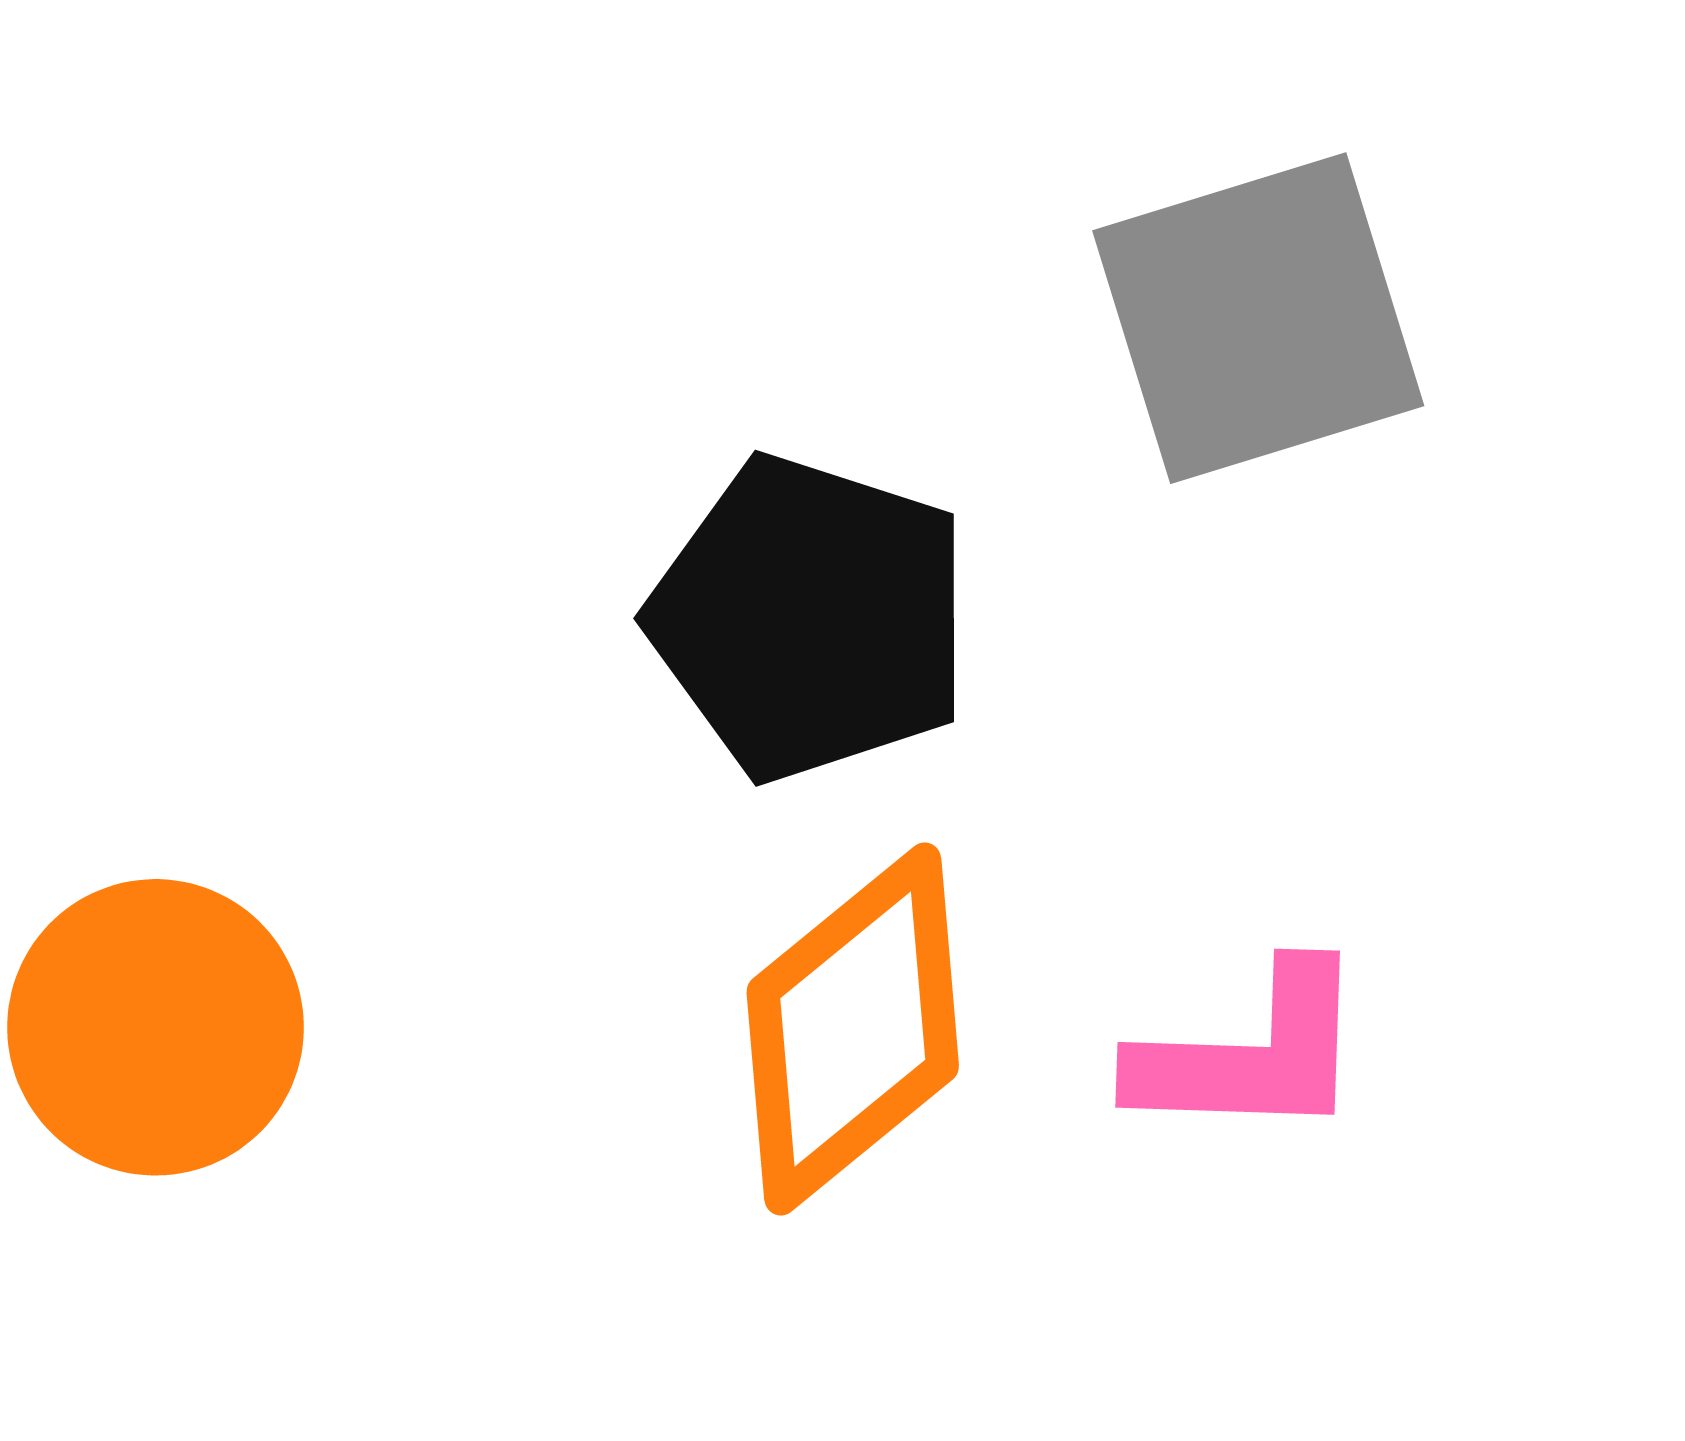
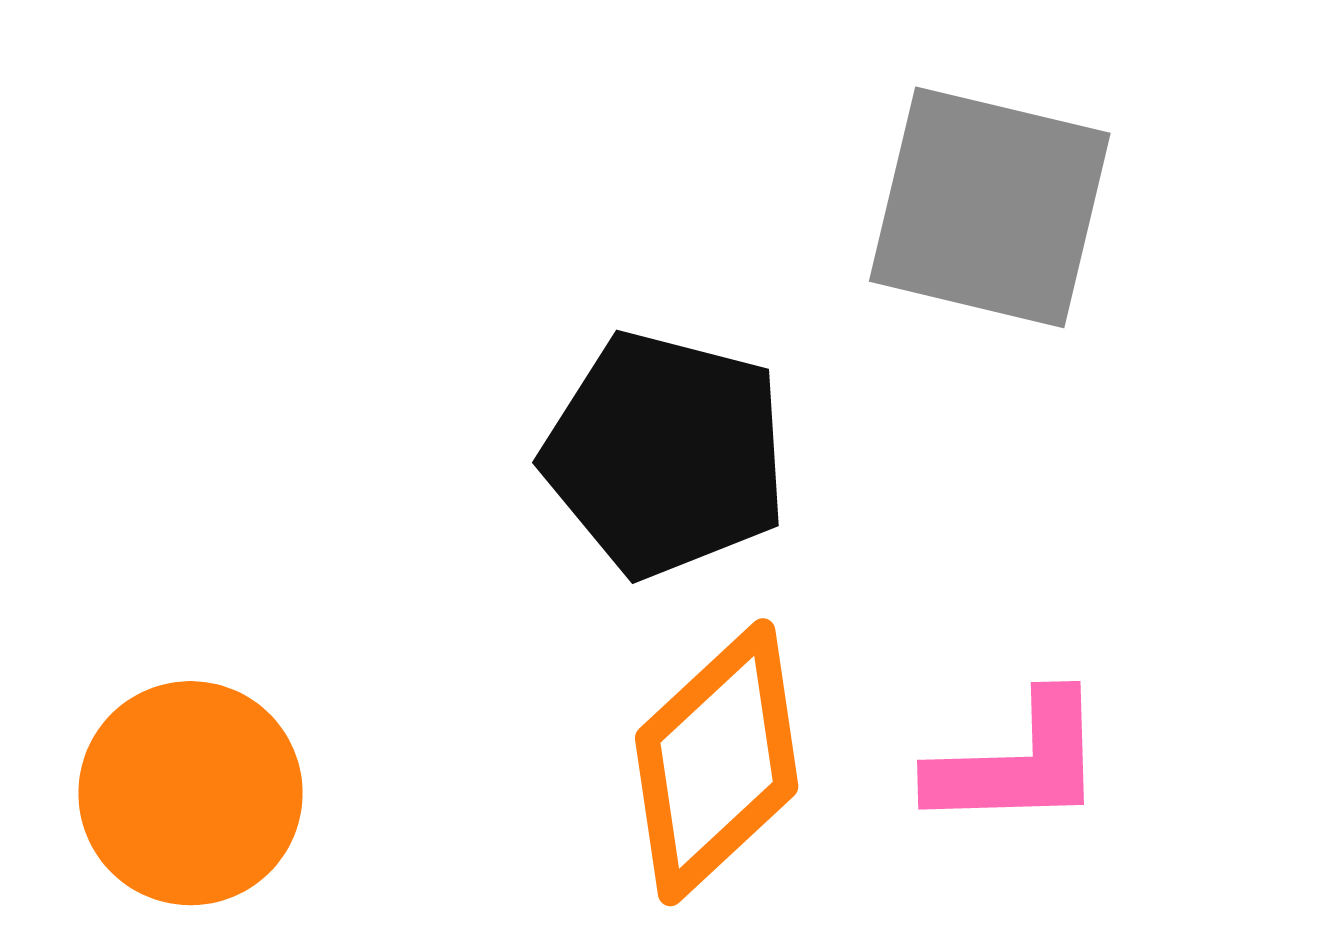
gray square: (1258, 318) -> (990, 207), turned 34

